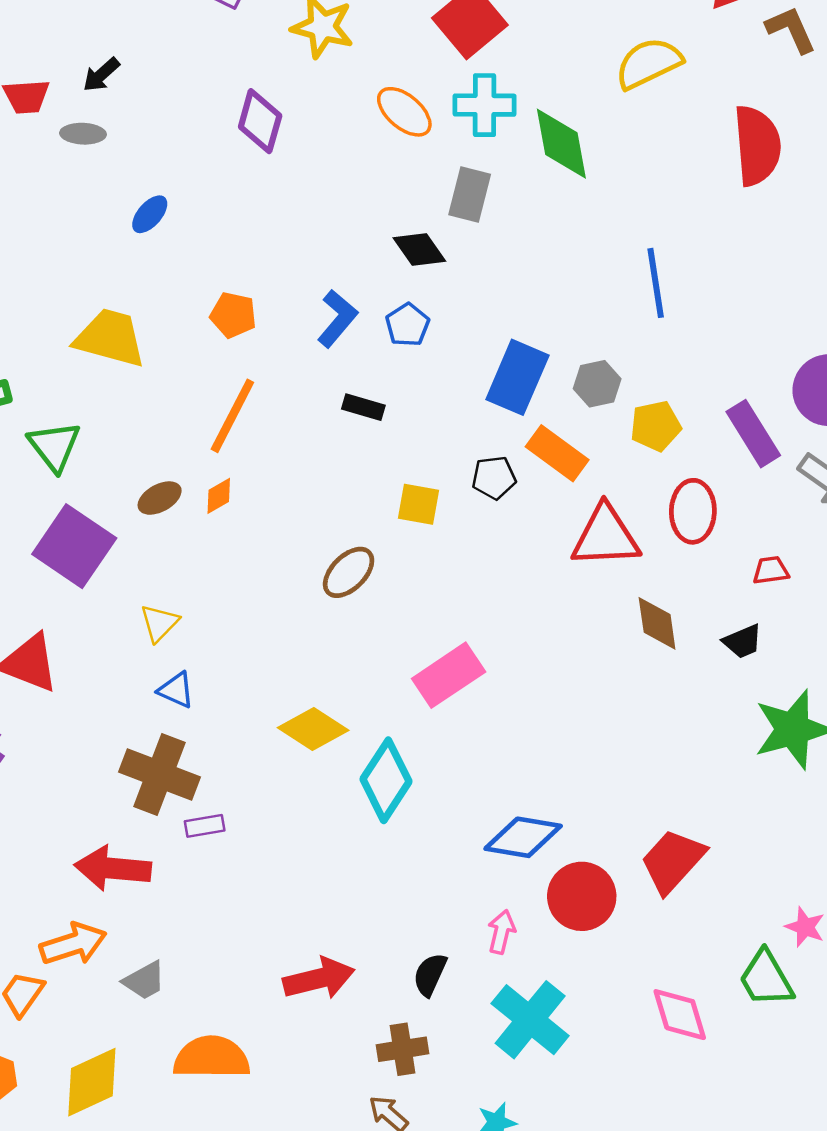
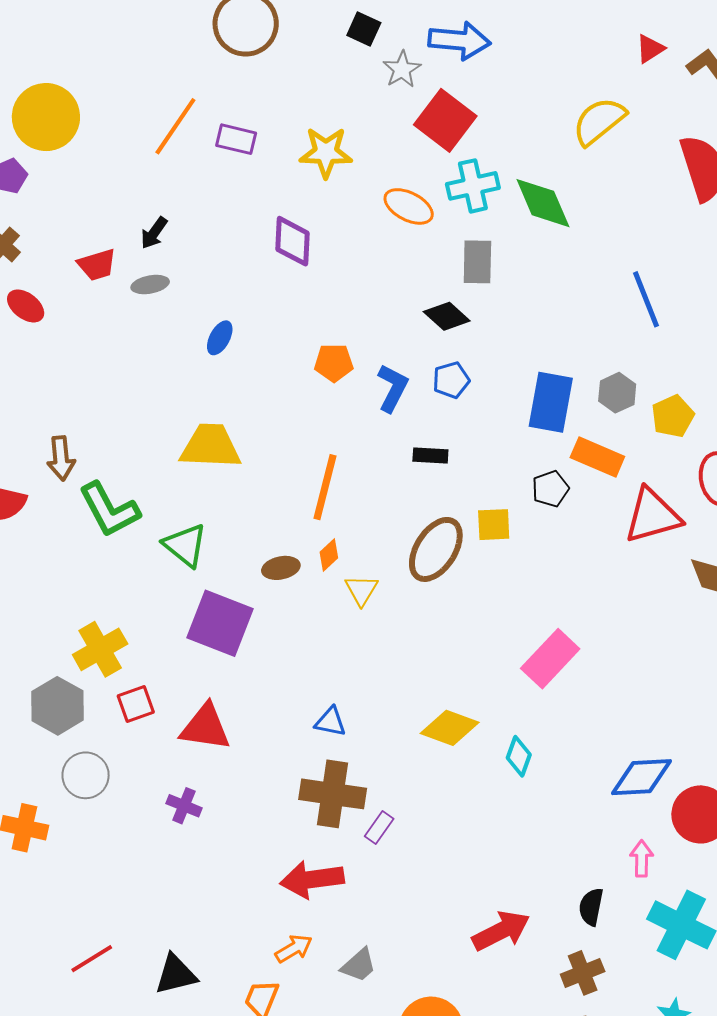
orange pentagon: (233, 315) -> (334, 363), moved
blue pentagon: (407, 325) -> (451, 380), turned 30
brown ellipse: (160, 498) -> (281, 568), turned 30
brown ellipse: (349, 572) -> (436, 549), moved, size x1.4
yellow triangle: (159, 623) -> (361, 590), moved
cyan diamond: (386, 780) -> (519, 756), size x0.6
purple rectangle: (205, 826) -> (379, 827), turned -32
orange arrow: (73, 944) -> (294, 949), size x0.7

